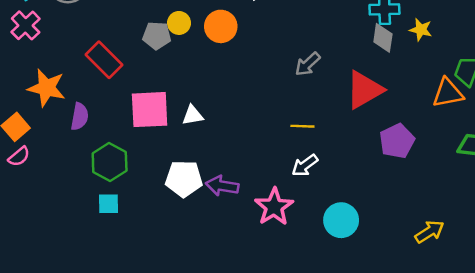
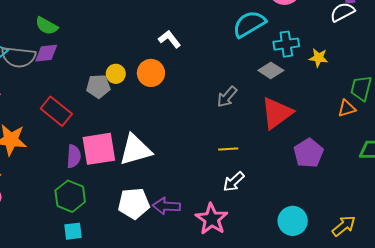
gray diamond: (383, 38) -> (271, 70), moved, turned -60
orange triangle: (448, 93) -> (347, 108), size x0.7
white triangle: (193, 115) -> (135, 150), size x1.8
purple semicircle: (80, 117) -> (74, 156), moved
cyan circle: (341, 220) -> (293, 221), moved

